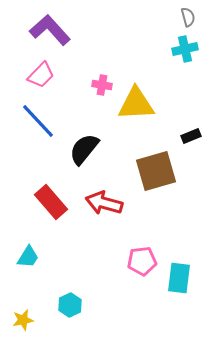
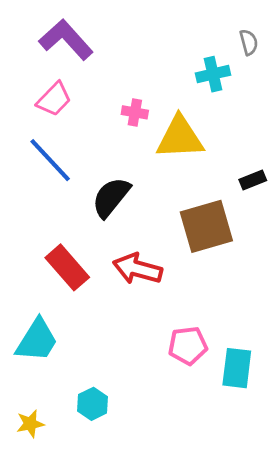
gray semicircle: (188, 17) -> (249, 42), moved
cyan cross: (185, 49) -> (213, 74), moved
cyan trapezoid: (28, 257) -> (37, 340), size x1.5

